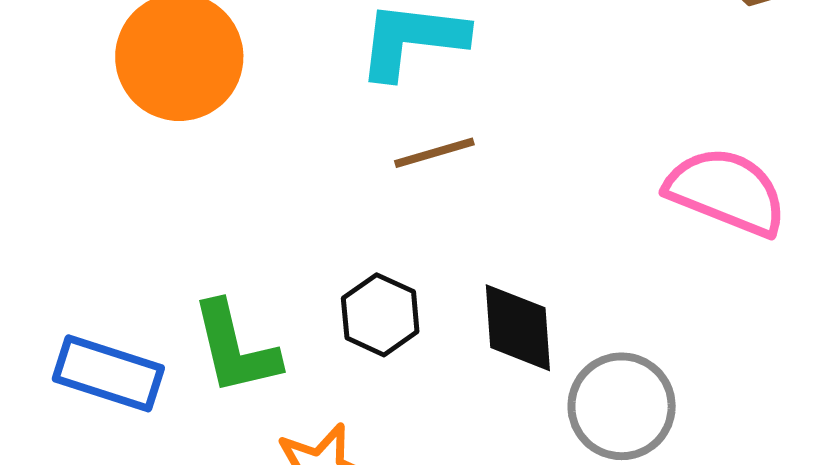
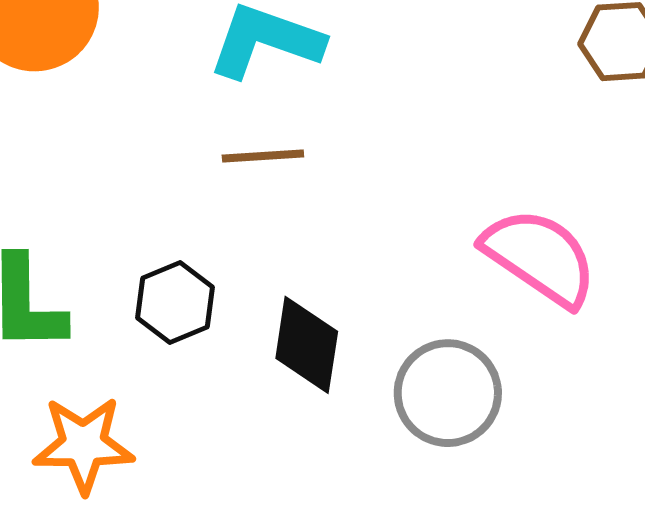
gray circle: (622, 406) -> (448, 393), moved

